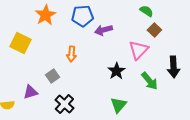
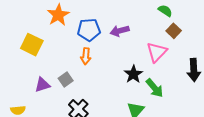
blue pentagon: (82, 16) -> (89, 30), moved
green arrow: (149, 81) -> (155, 88), moved
purple triangle: (30, 92) -> (42, 85), moved

